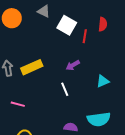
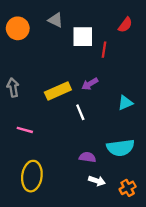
red semicircle: (103, 24) -> (125, 25), moved, turned 32
white square: (67, 25) -> (83, 37), turned -30
yellow rectangle: (32, 67) -> (58, 91), moved

